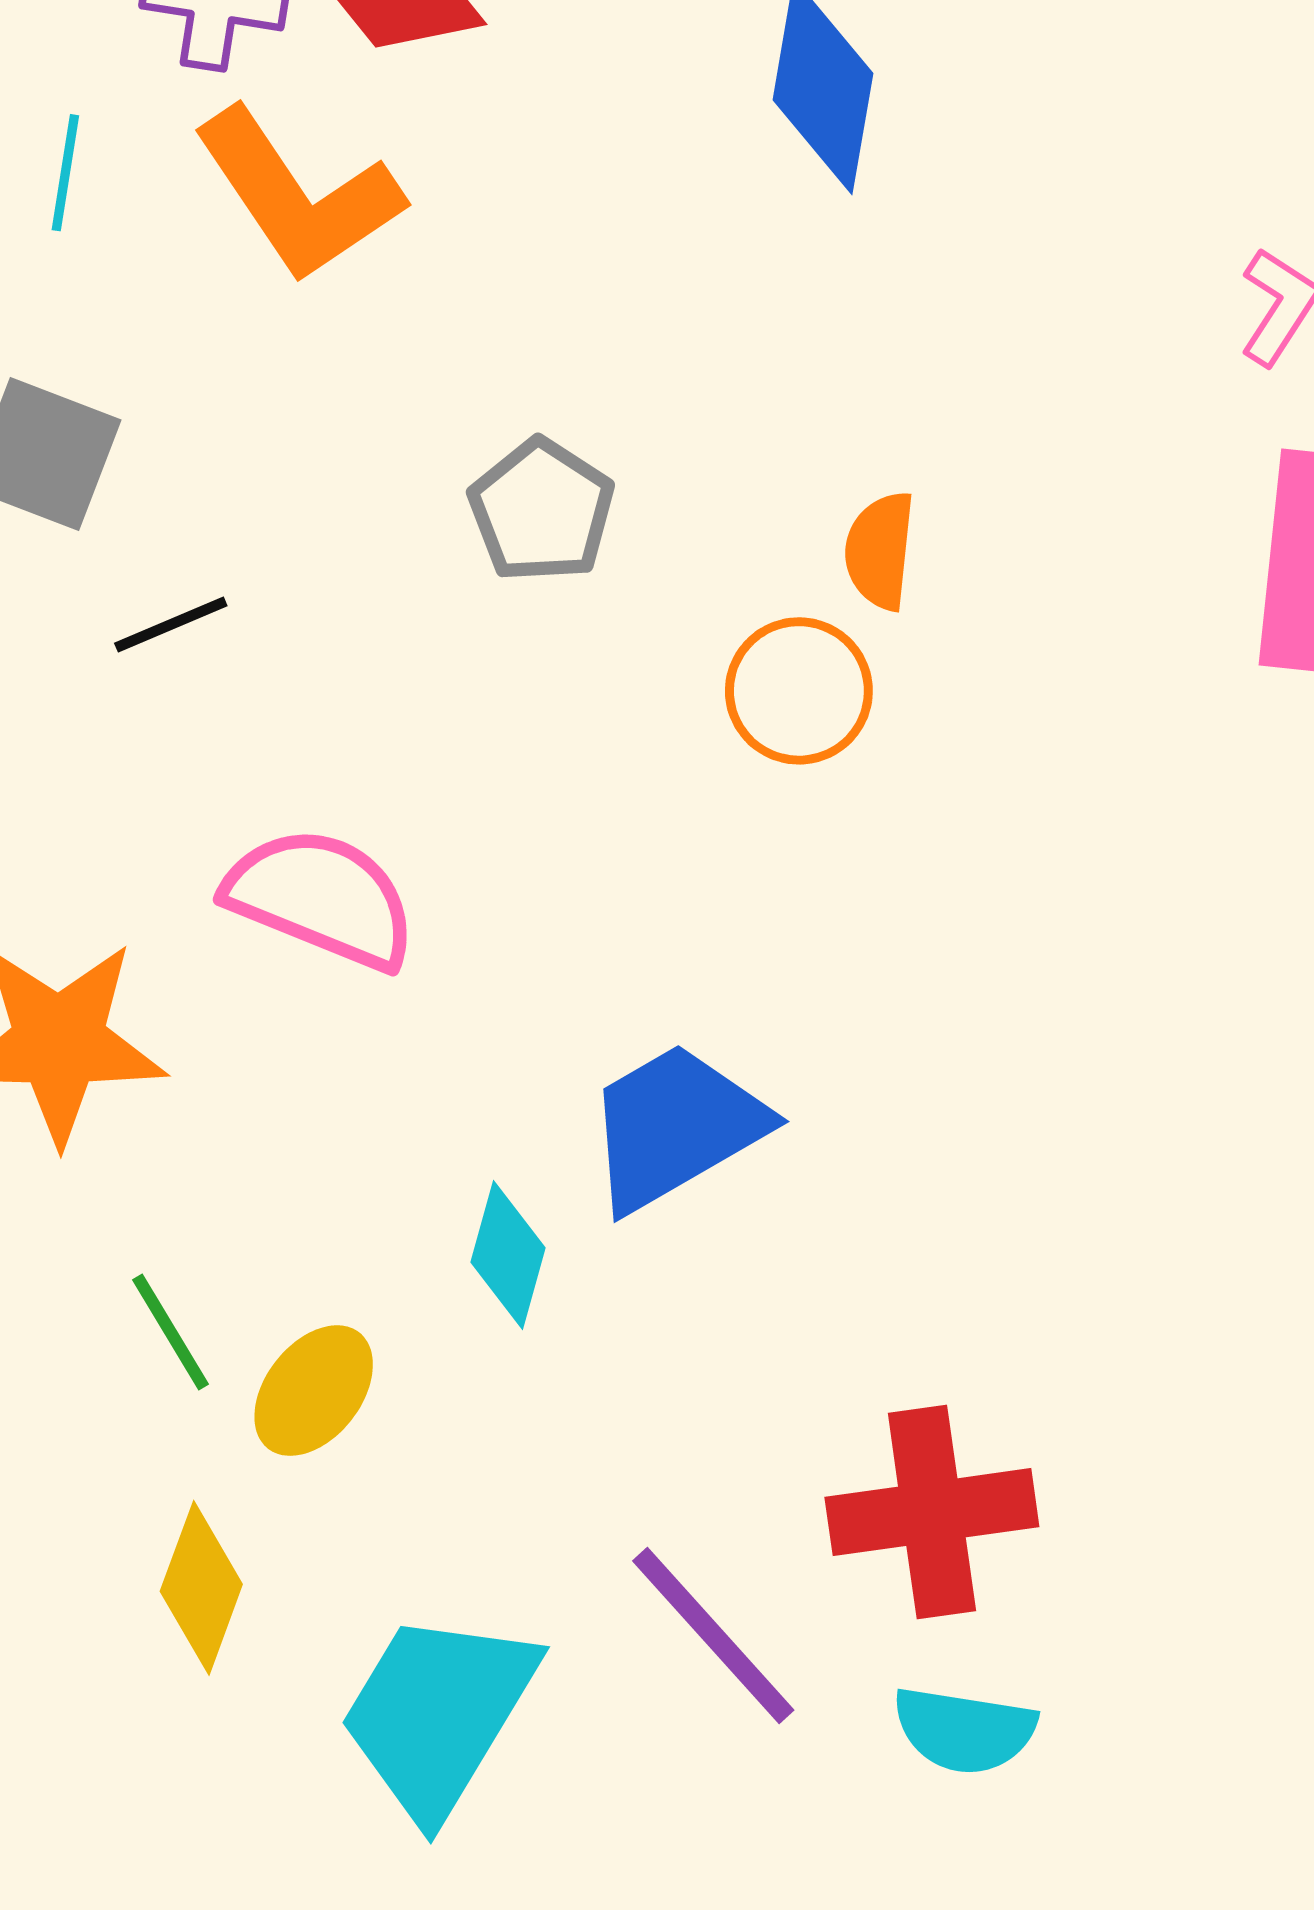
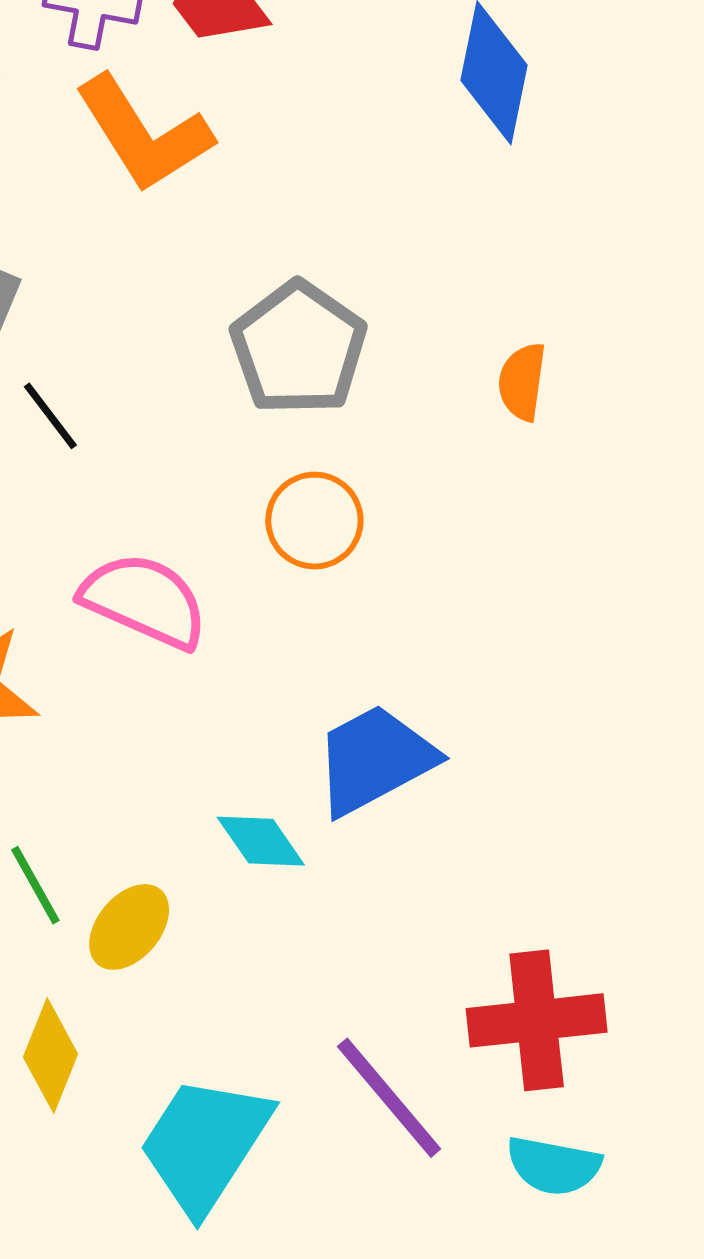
gray pentagon: (542, 511) -> (299, 348), size x1.4
black line: (171, 624) -> (50, 416), turned 74
orange circle: (799, 691) -> (314, 521), moved
cyan diamond: (508, 1255) -> (261, 841), turned -52

